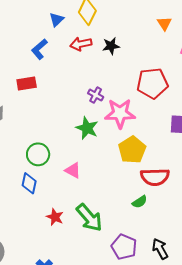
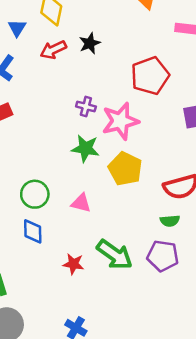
yellow pentagon: (132, 150) -> (125, 169), moved
green semicircle: (140, 202) -> (170, 221), turned 42
purple pentagon: (124, 247) -> (163, 256), moved

